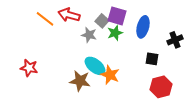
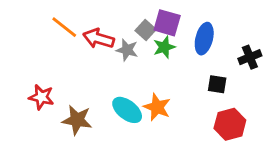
red arrow: (69, 15) -> (99, 39), moved
cyan ellipse: (95, 66) -> (127, 110), moved
brown star: (80, 81) -> (77, 120), moved

